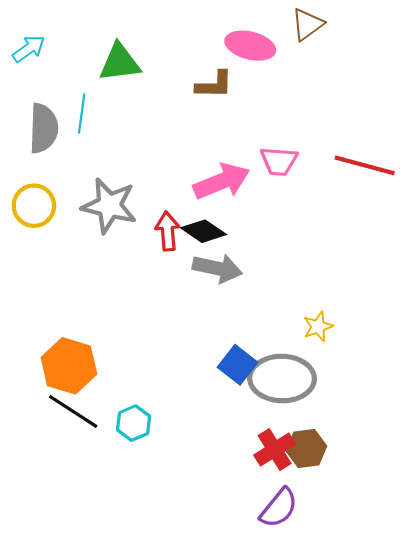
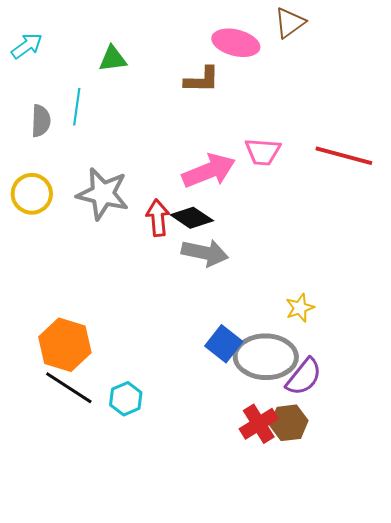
green triangle: (120, 63) -> (113, 59), size x0.7
gray semicircle: (43, 128) -> (41, 121), size x0.7
purple semicircle: (279, 508) -> (304, 377), moved

